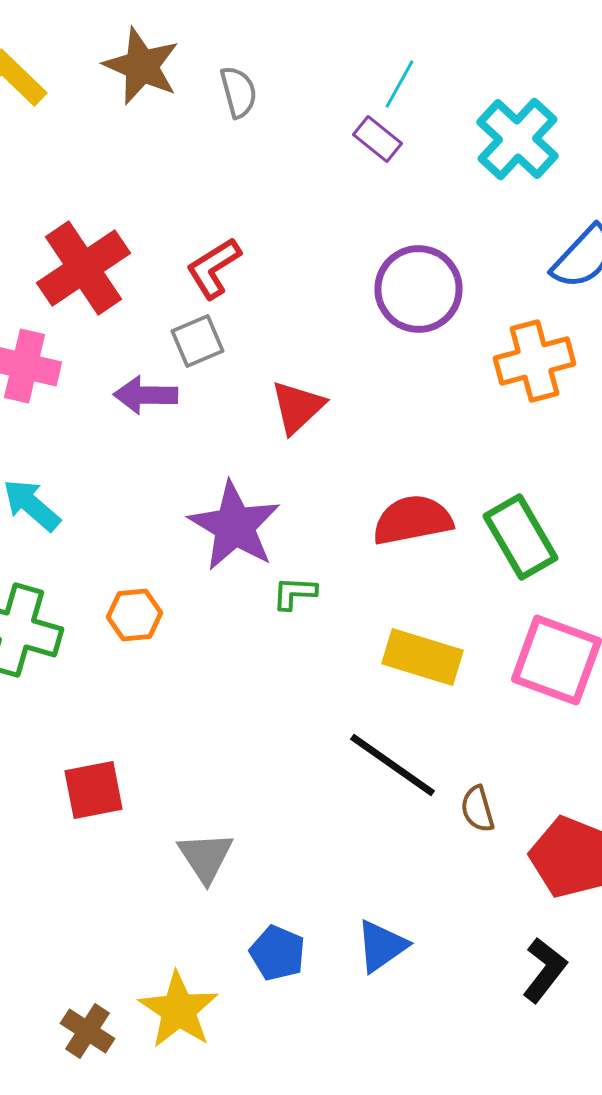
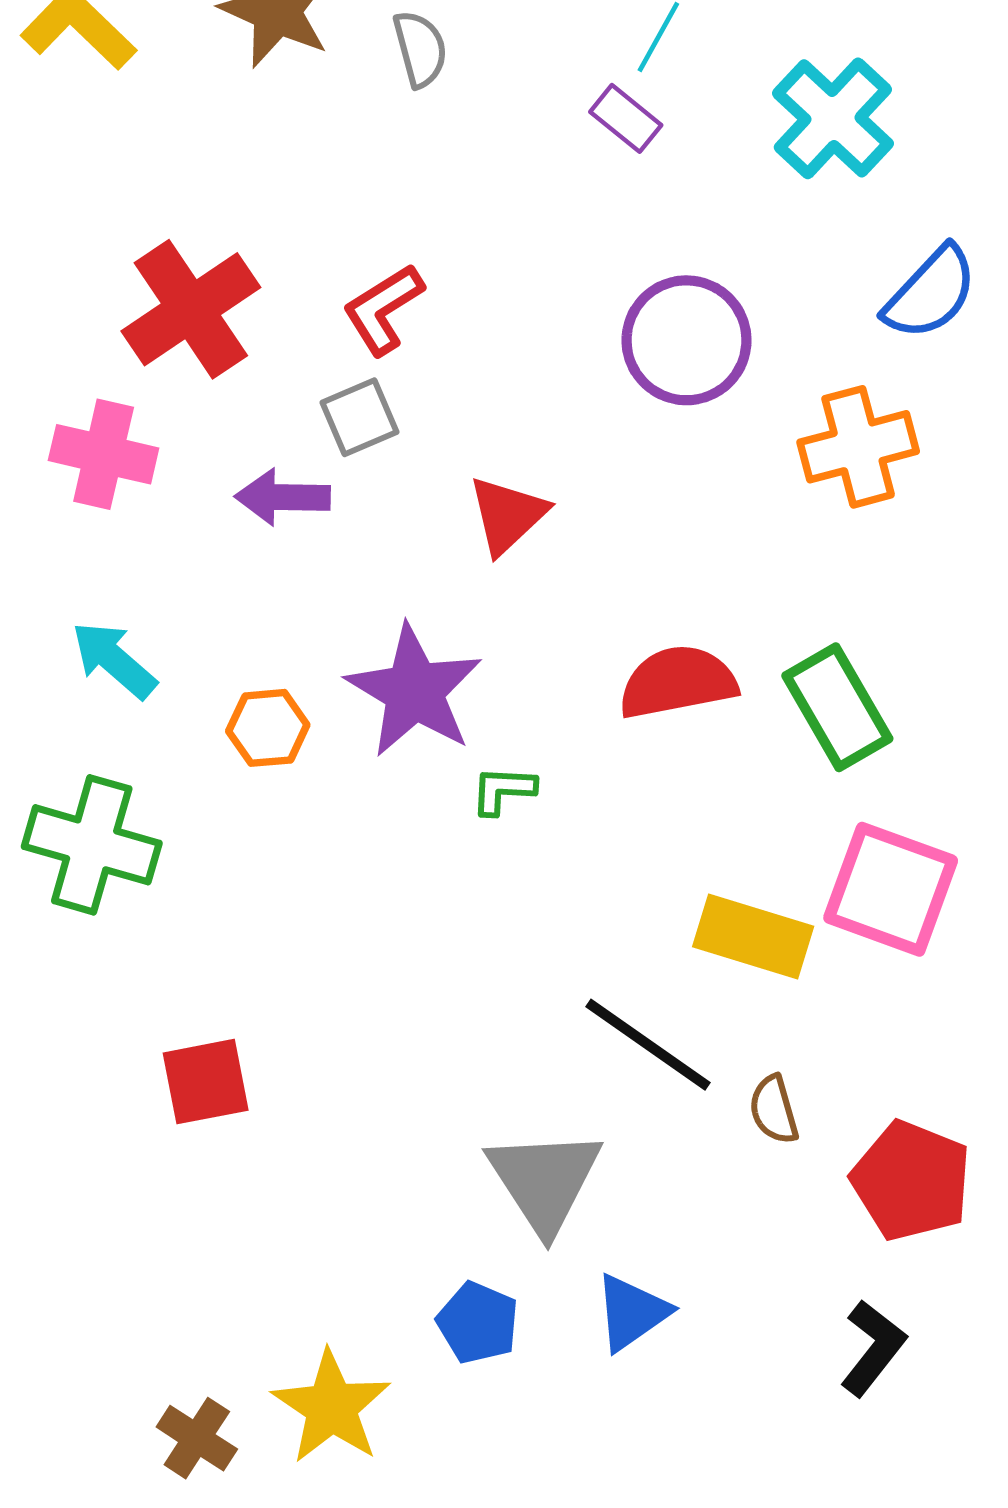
orange hexagon: (134, 615) -> (268, 728), moved
yellow rectangle: (422, 657) -> (753, 937), moved
gray triangle: (206, 857) -> (544, 1181), moved, size x1.4

